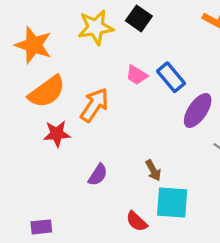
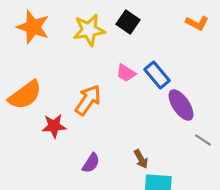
orange star: (34, 45) -> (33, 27), moved
orange semicircle: (47, 92) -> (25, 95), moved
purple ellipse: (198, 110) -> (181, 105), turned -68

